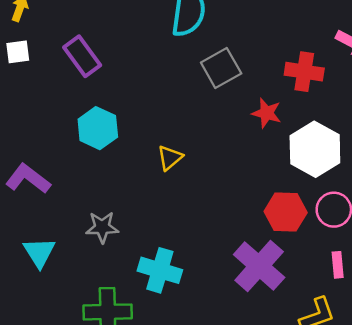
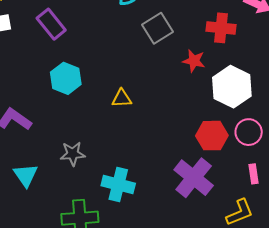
yellow triangle: (170, 158) -> (122, 98), turned 40

